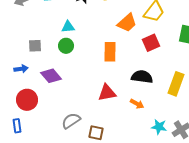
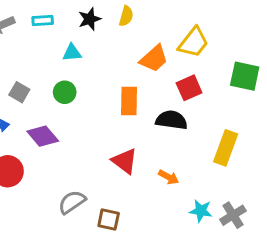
cyan triangle: (68, 27) -> (72, 53), moved
gray square: (35, 46) -> (19, 92), turned 32
black semicircle: (142, 77) -> (172, 120), moved
red triangle: (107, 93) -> (125, 161), turned 48

